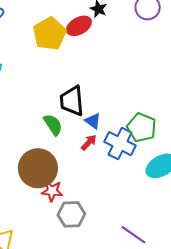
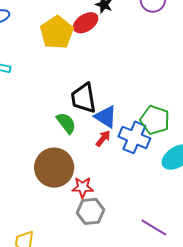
blue triangle: (93, 121) -> (106, 117), size x1.4
red star: (52, 191) -> (83, 187), moved

